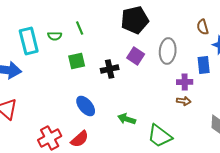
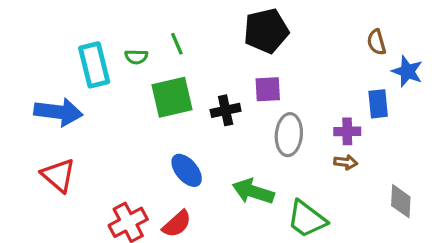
gray ellipse: (168, 51) -> (289, 135), moved
purple square: (136, 56) -> (268, 89), turned -36
green square: (77, 61) -> (172, 97), size x1.5
green arrow: (127, 119) -> (253, 191), size x1.4

